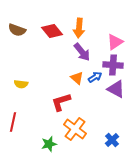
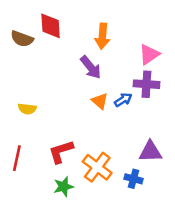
red diamond: (52, 31) -> (51, 26), moved, turned 35
purple arrow: (82, 52) -> (91, 67), moved
purple triangle: (116, 89) -> (150, 152), moved, turned -30
red L-shape: (61, 102) -> (61, 152), moved
blue cross: (112, 140) -> (134, 179), moved, turned -32

